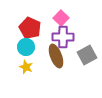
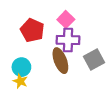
cyan circle: (26, 47) -> (21, 67), moved
yellow star: (26, 67) -> (20, 81), moved

